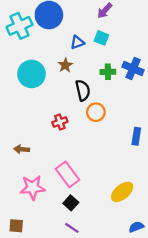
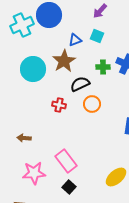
brown star: (65, 65) -> (64, 61), size x1.6
black semicircle: (83, 90) -> (80, 84), turned -102
red cross: (60, 122) -> (59, 105), moved, turned 32

